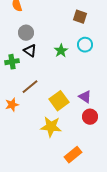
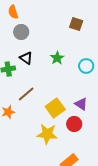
gray circle: (26, 33) -> (21, 32), moved
cyan circle: (85, 45) -> (86, 66), moved
red circle: (90, 117) -> (74, 124), moved

